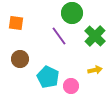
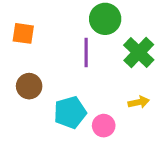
purple line: (59, 36) -> (86, 52), turned 36
cyan pentagon: (48, 77) -> (70, 112), turned 30

